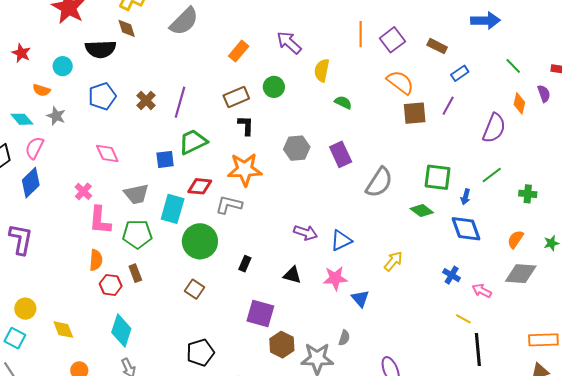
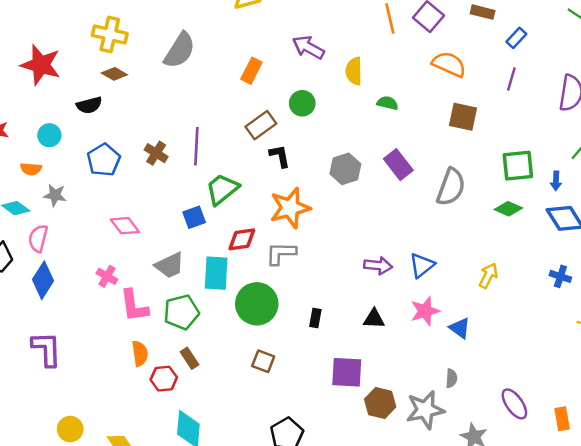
brown diamond: (127, 28) -> (114, 74), turned -30
black semicircle: (101, 49) -> (89, 105), size x0.7
brown square: (415, 113) -> (463, 117), moved, turned 30

